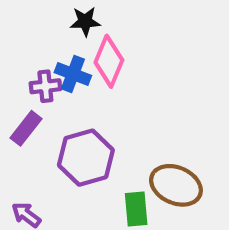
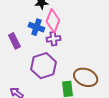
purple cross: (45, 86) -> (53, 39), moved
purple rectangle: (26, 128) -> (14, 41), moved, turned -63

